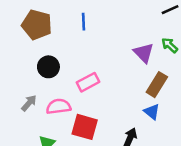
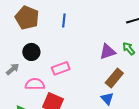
purple triangle: (144, 53) -> (108, 52), turned 48
gray arrow: (29, 103) -> (13, 69), moved

